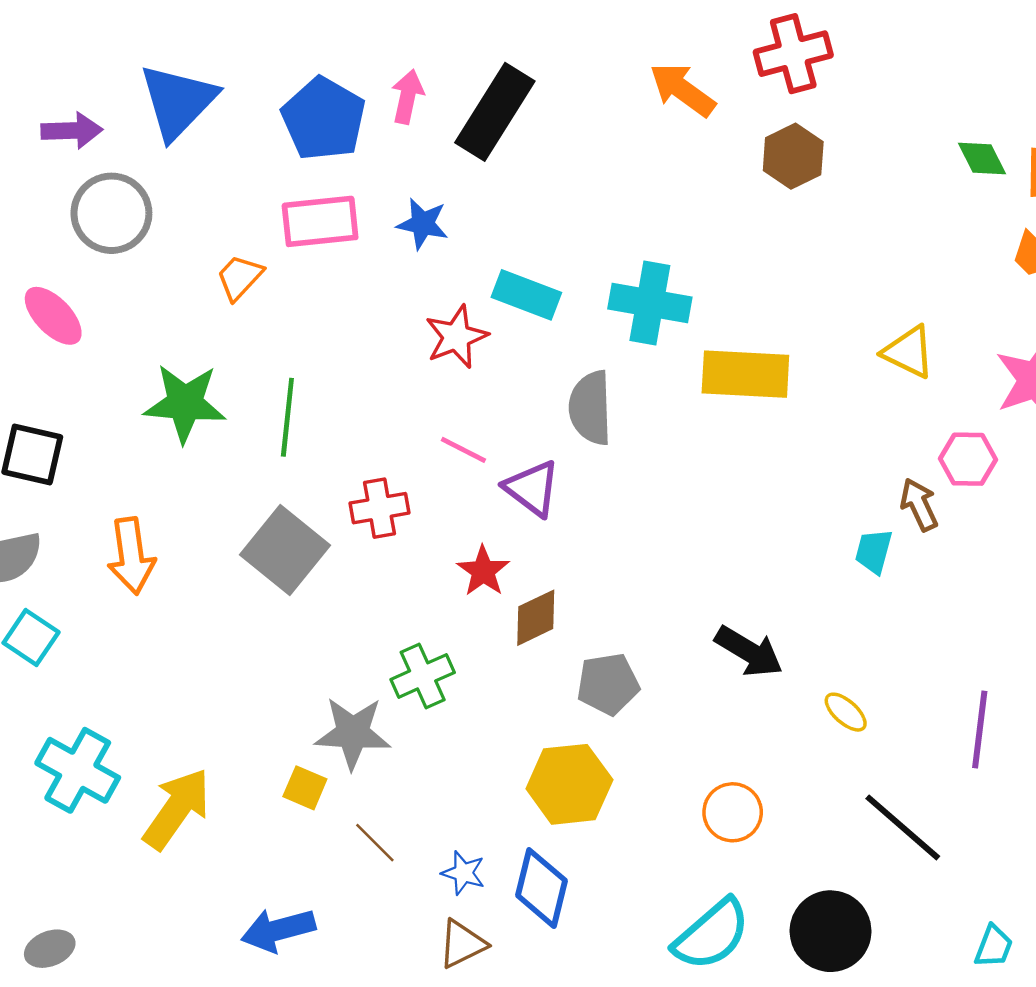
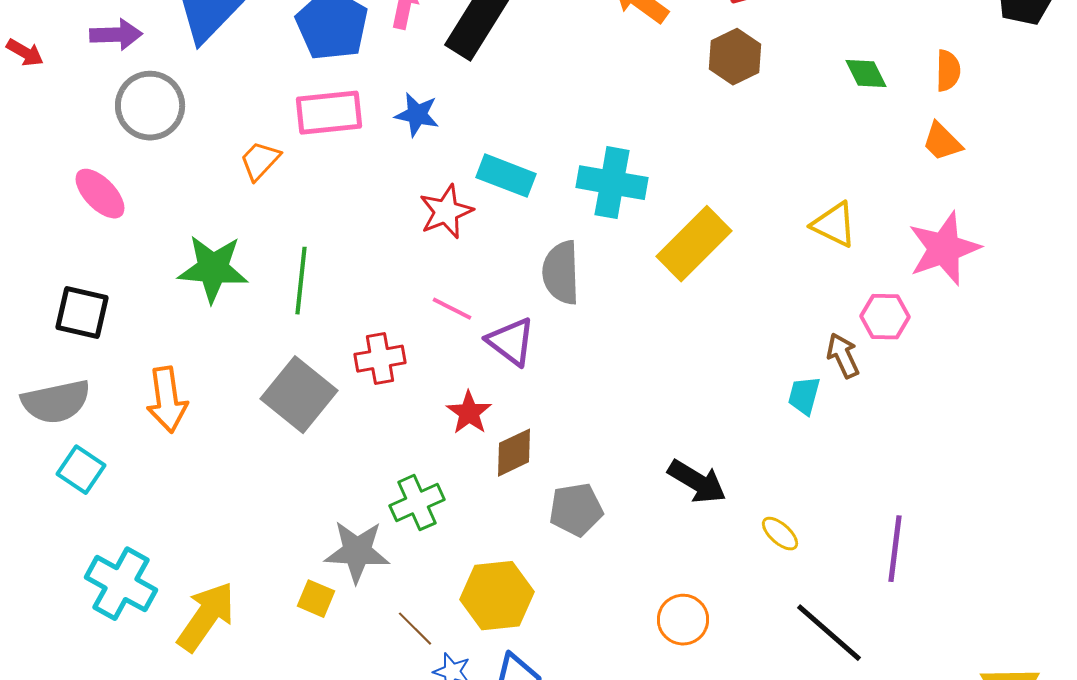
green diamond: (982, 158) -> (866, 74), moved
yellow rectangle: (745, 374) -> (694, 244), turned -48
yellow hexagon: (569, 784) -> (497, 596), moved
brown line: (375, 843) -> (415, 629), moved

